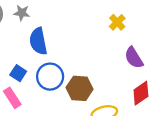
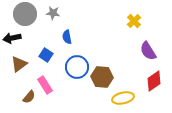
blue semicircle: (38, 41) -> (67, 37), size x0.6
blue square: (18, 73) -> (46, 55), moved

